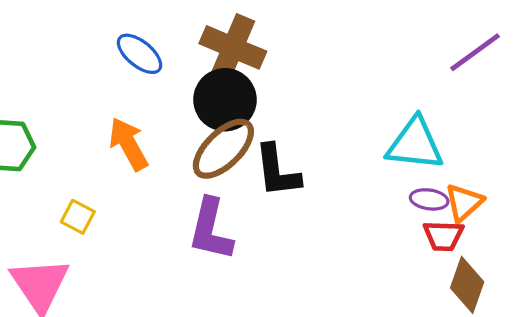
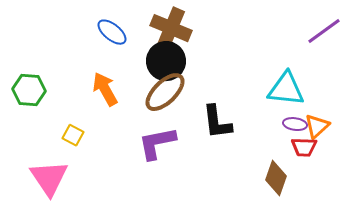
black L-shape: (277, 171) -> (217, 122), moved
purple L-shape: (211, 229) -> (157, 143), turned 66
brown diamond: (467, 285) -> (276, 178), moved

